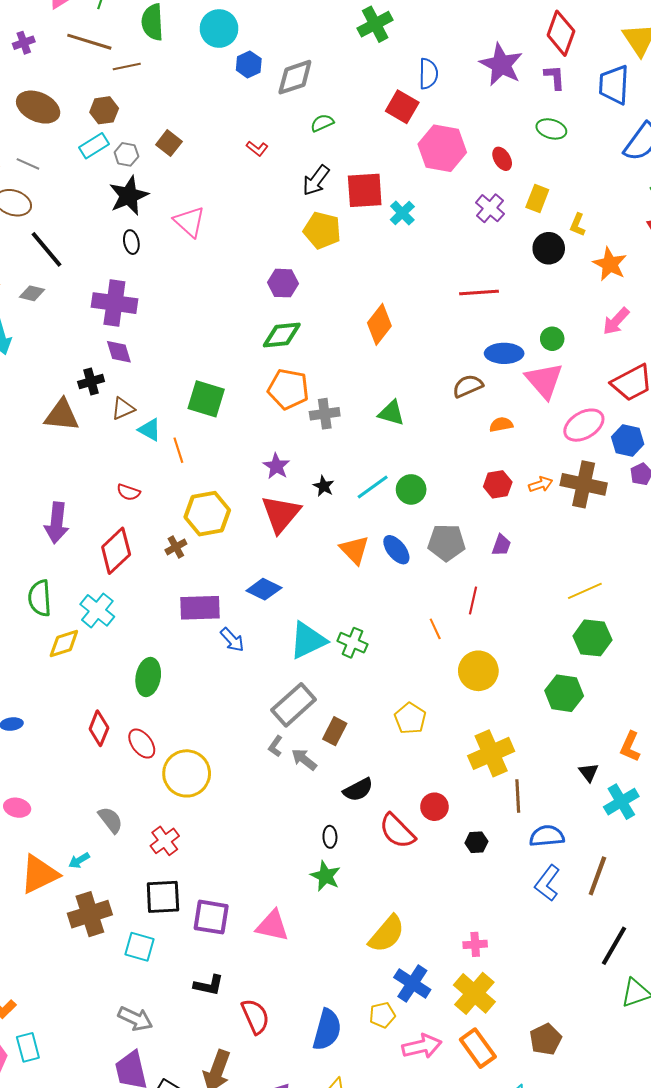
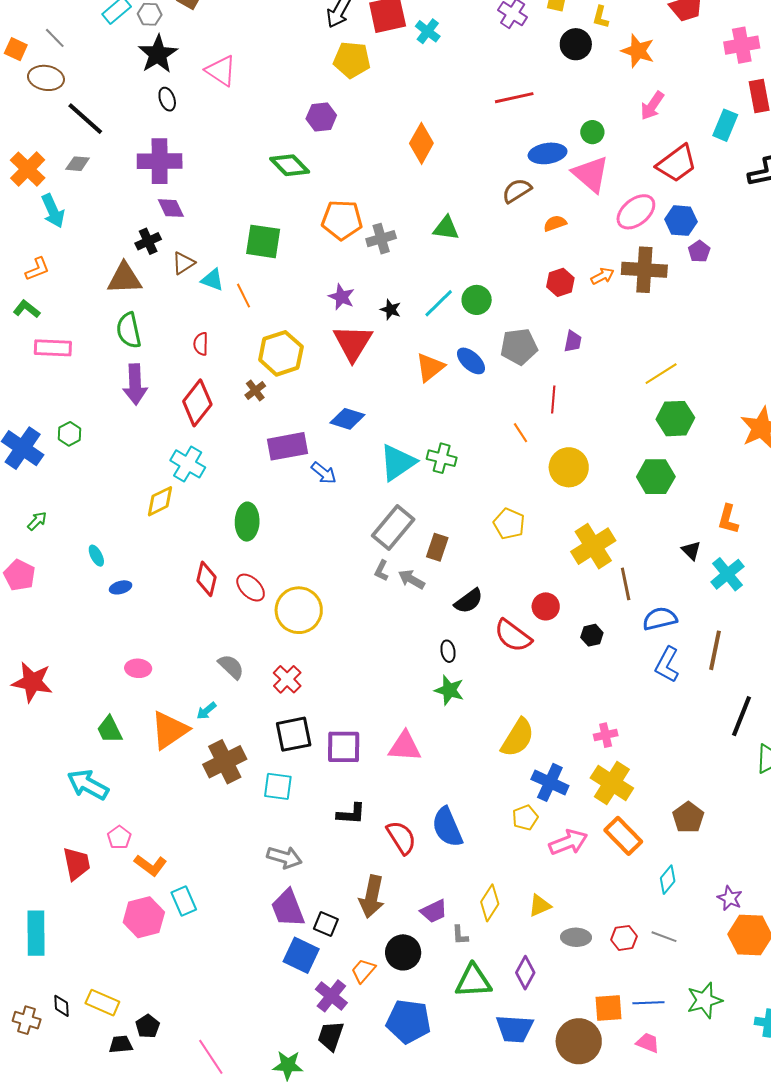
gray line: (28, 164) -> (55, 38), turned 30
green diamond: (282, 335) -> (290, 165), moved, turned 60
red semicircle: (128, 492) -> (201, 344), turned 80
orange triangle: (354, 550) -> (430, 367), turned 44
green semicircle: (40, 598) -> (129, 330), moved
blue semicircle: (327, 1030) -> (447, 827), moved, turned 150

